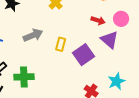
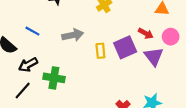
yellow rectangle: (61, 44) -> (100, 51), turned -32
purple square: (83, 55) -> (125, 47), moved

